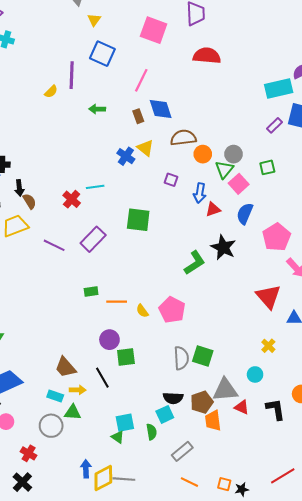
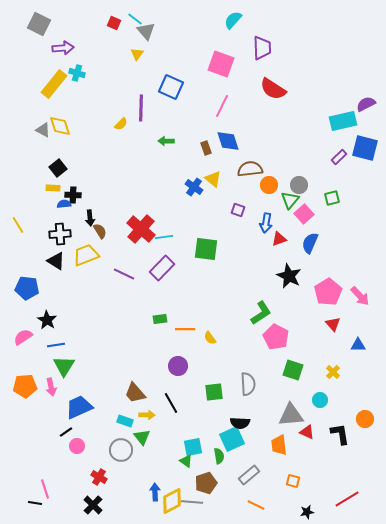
yellow triangle: (94, 20) -> (137, 54), moved
red semicircle: (207, 56) -> (273, 89), turned -152
pink line: (141, 80) -> (222, 106), moved
cyan line: (95, 187) -> (164, 237), moved
red cross: (72, 199) -> (141, 229), size x1.6
pink pentagon: (277, 237) -> (328, 292), moved
green L-shape: (195, 263) -> (261, 313), moved
red triangle: (268, 297) -> (333, 324), size x0.6
pink pentagon: (172, 310) -> (276, 337), moved
green square: (203, 356) -> (293, 370), moved
green square: (126, 357) -> (214, 392), moved
brown pentagon: (202, 402) -> (206, 483), moved
green triangle: (73, 412) -> (142, 437), turned 48
cyan square: (165, 414) -> (232, 439), size x1.4
orange square: (224, 484) -> (293, 481), moved

